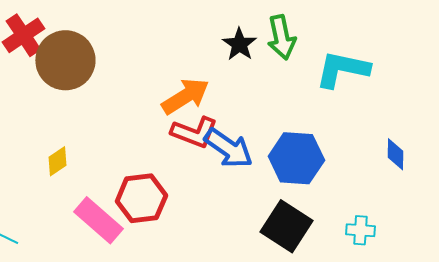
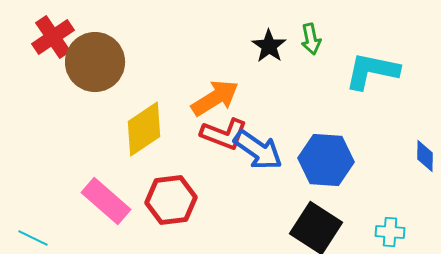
green arrow: (281, 37) -> (311, 39), size x0.7
yellow diamond: (57, 161) -> (144, 129), moved, size x1.8
pink rectangle: (98, 220) -> (106, 201), moved

